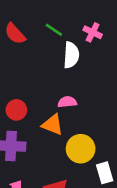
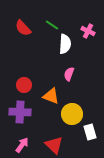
pink cross: (93, 32) -> (88, 31), moved
pink semicircle: (67, 102) -> (69, 74), moved, turned -64

